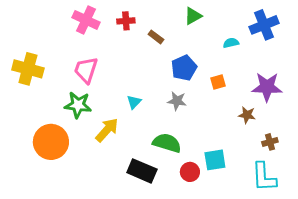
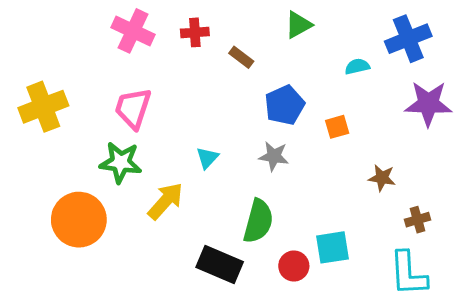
yellow cross: (28, 69) -> (43, 107), turned -36
purple star: (267, 87) -> (428, 104), moved
green semicircle: (167, 143) -> (258, 221), turned 88

